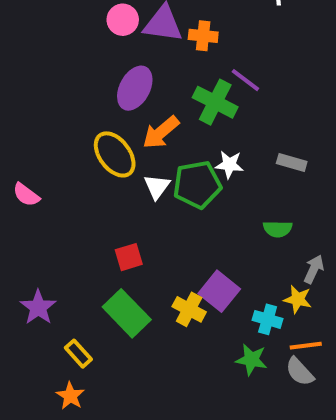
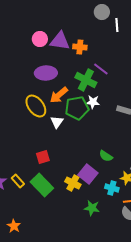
purple ellipse: (135, 88) -> (46, 73), turned 60
white star: (229, 165) -> (93, 102), moved
green pentagon: (197, 185) -> (77, 108), moved
green semicircle: (278, 229) -> (106, 156), moved, turned 32
yellow rectangle: (78, 354) -> (18, 181), moved
green star: (251, 360) -> (92, 208), moved

